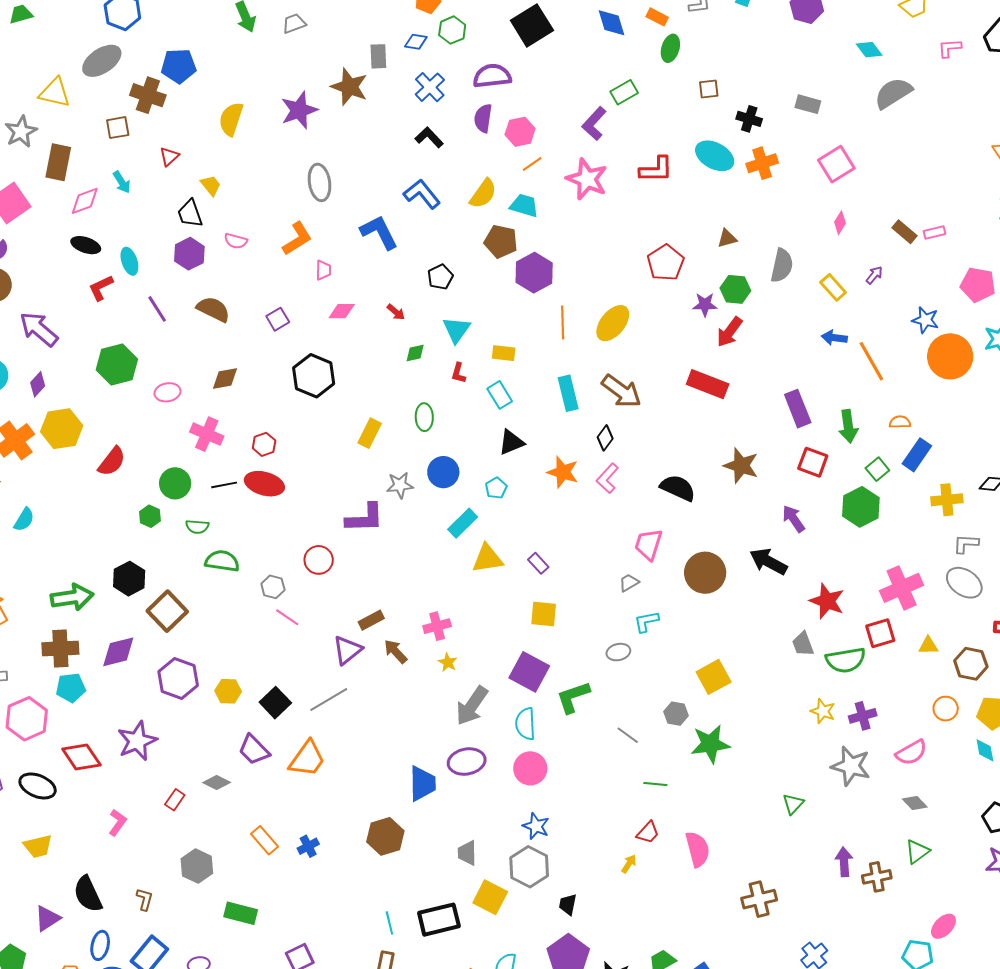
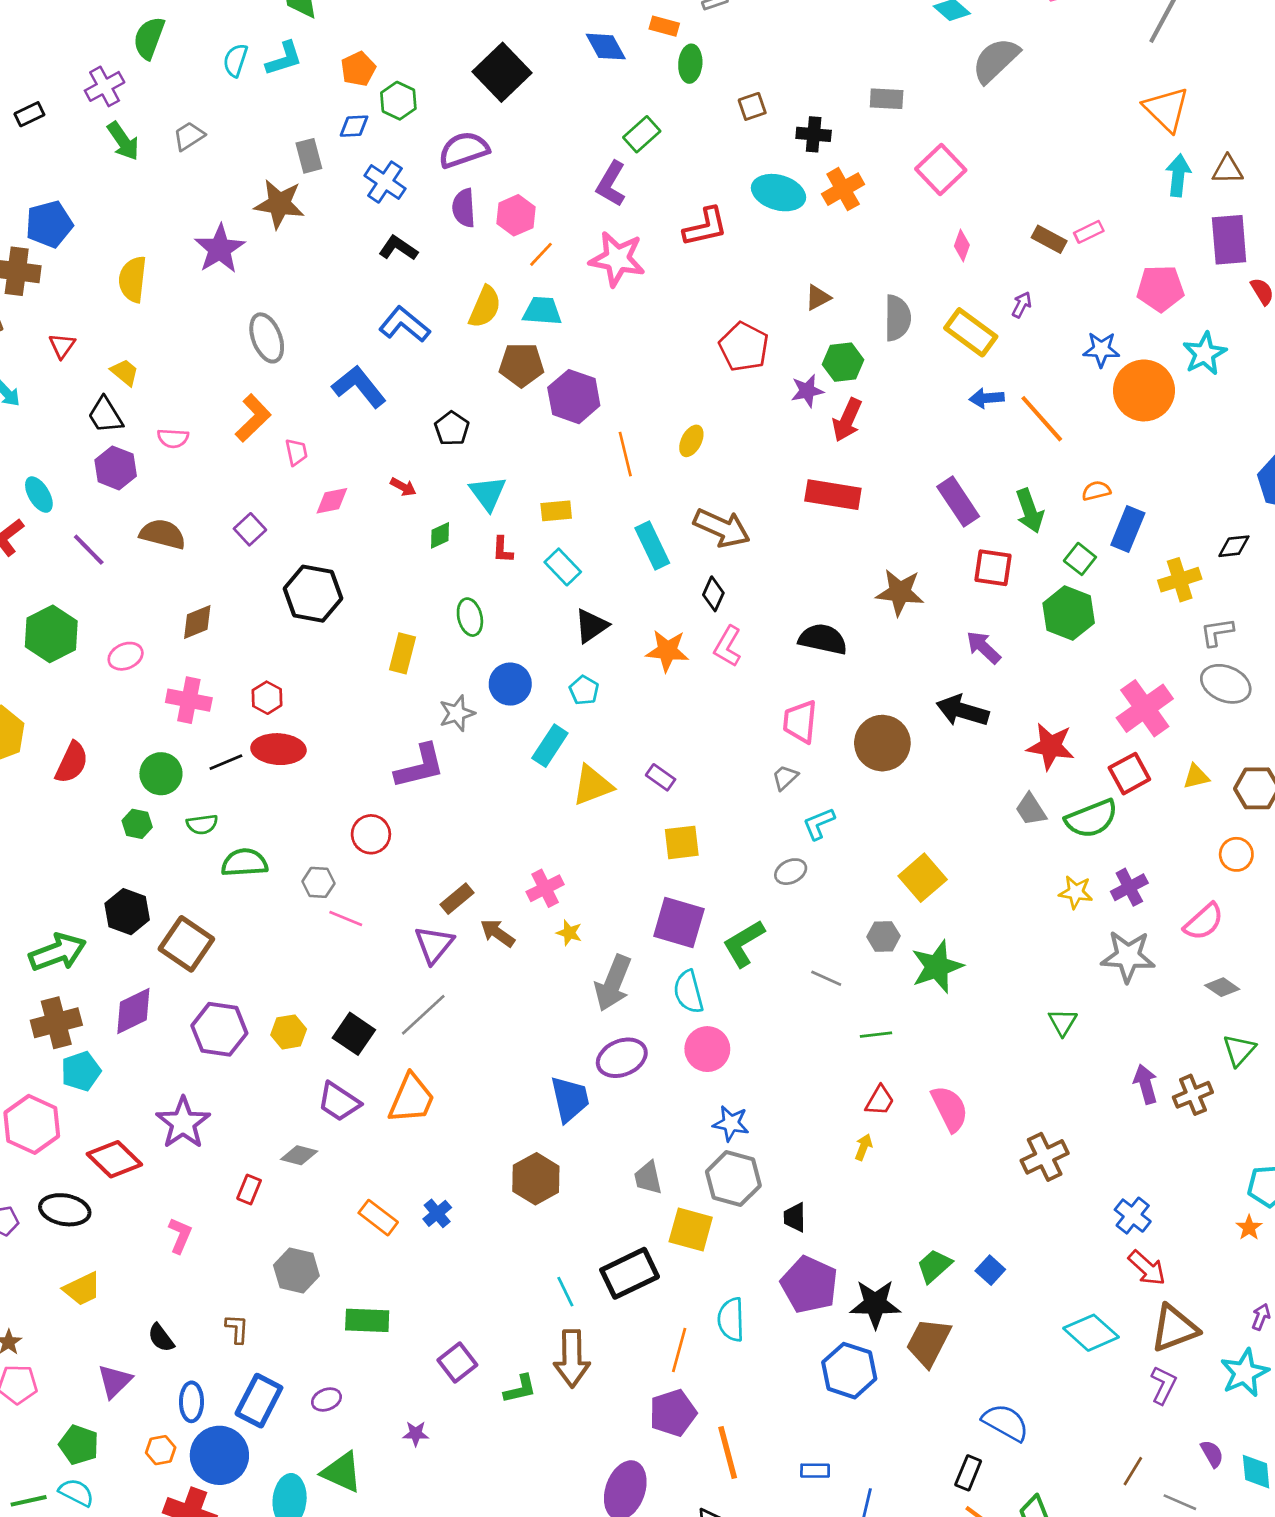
yellow rectangle: (833, 287) -> (971, 332), size x1.4
yellow ellipse: (613, 323) -> (691, 441), size x0.6
black semicircle: (88, 894) -> (161, 1338), size x0.6

